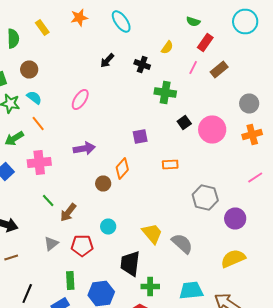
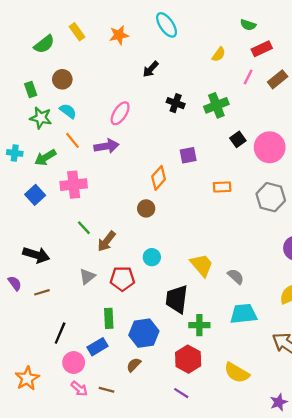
orange star: (79, 18) -> (119, 35), moved
green semicircle: (13, 38) -> (44, 44), turned 54
red rectangle: (205, 42) -> (262, 49), turned 30
black cross: (142, 64) -> (176, 103), moved
green cross: (165, 92) -> (216, 105), turned -30
purple arrow: (84, 148) -> (106, 146), moved
orange diamond: (122, 168) -> (159, 178), moved
gray hexagon: (205, 198) -> (271, 197), moved
gray semicircle: (182, 244) -> (236, 276), size x0.7
cyan trapezoid: (191, 290) -> (244, 314), moved

